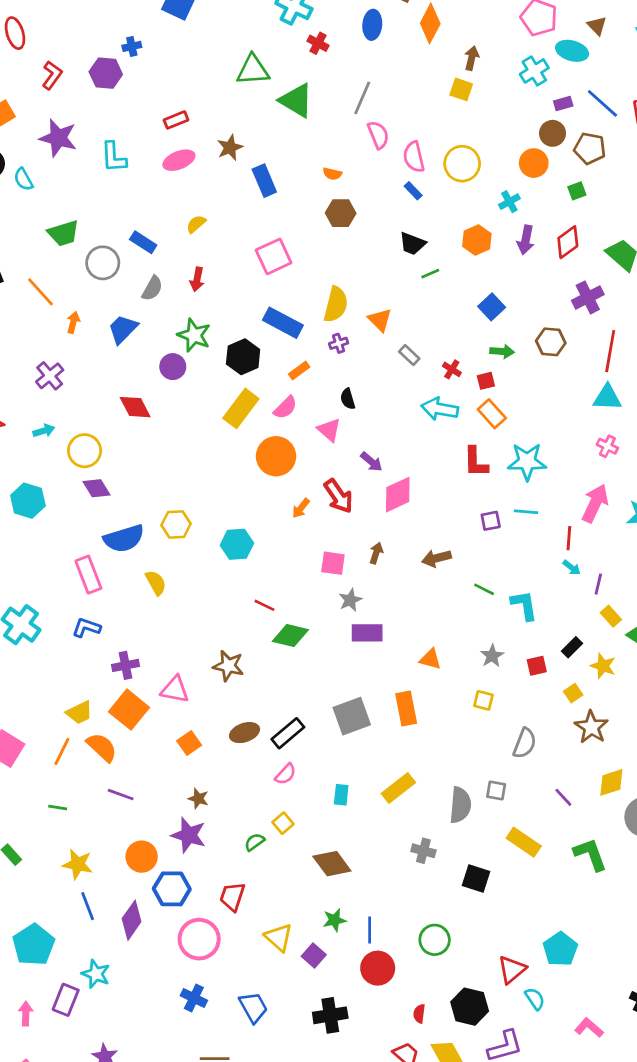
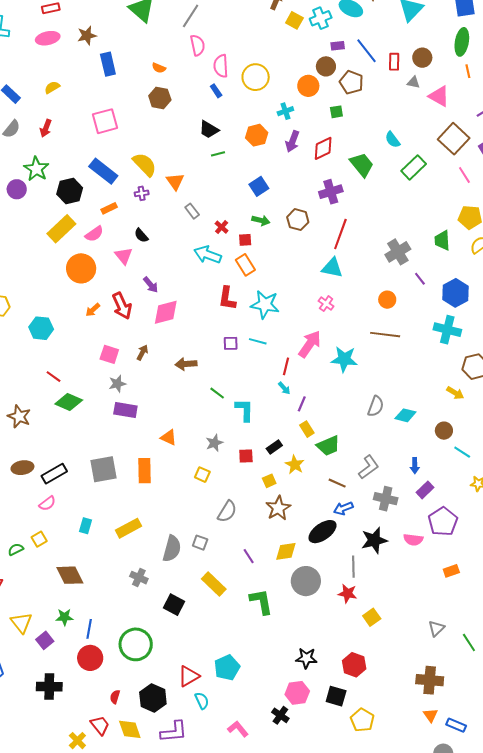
yellow square: (461, 89) -> (294, 20), moved
yellow semicircle: (336, 304) -> (145, 164), turned -68
black semicircle: (348, 399) -> (141, 235), turned -35
green circle: (435, 940) -> (136, 644), size x1.4

